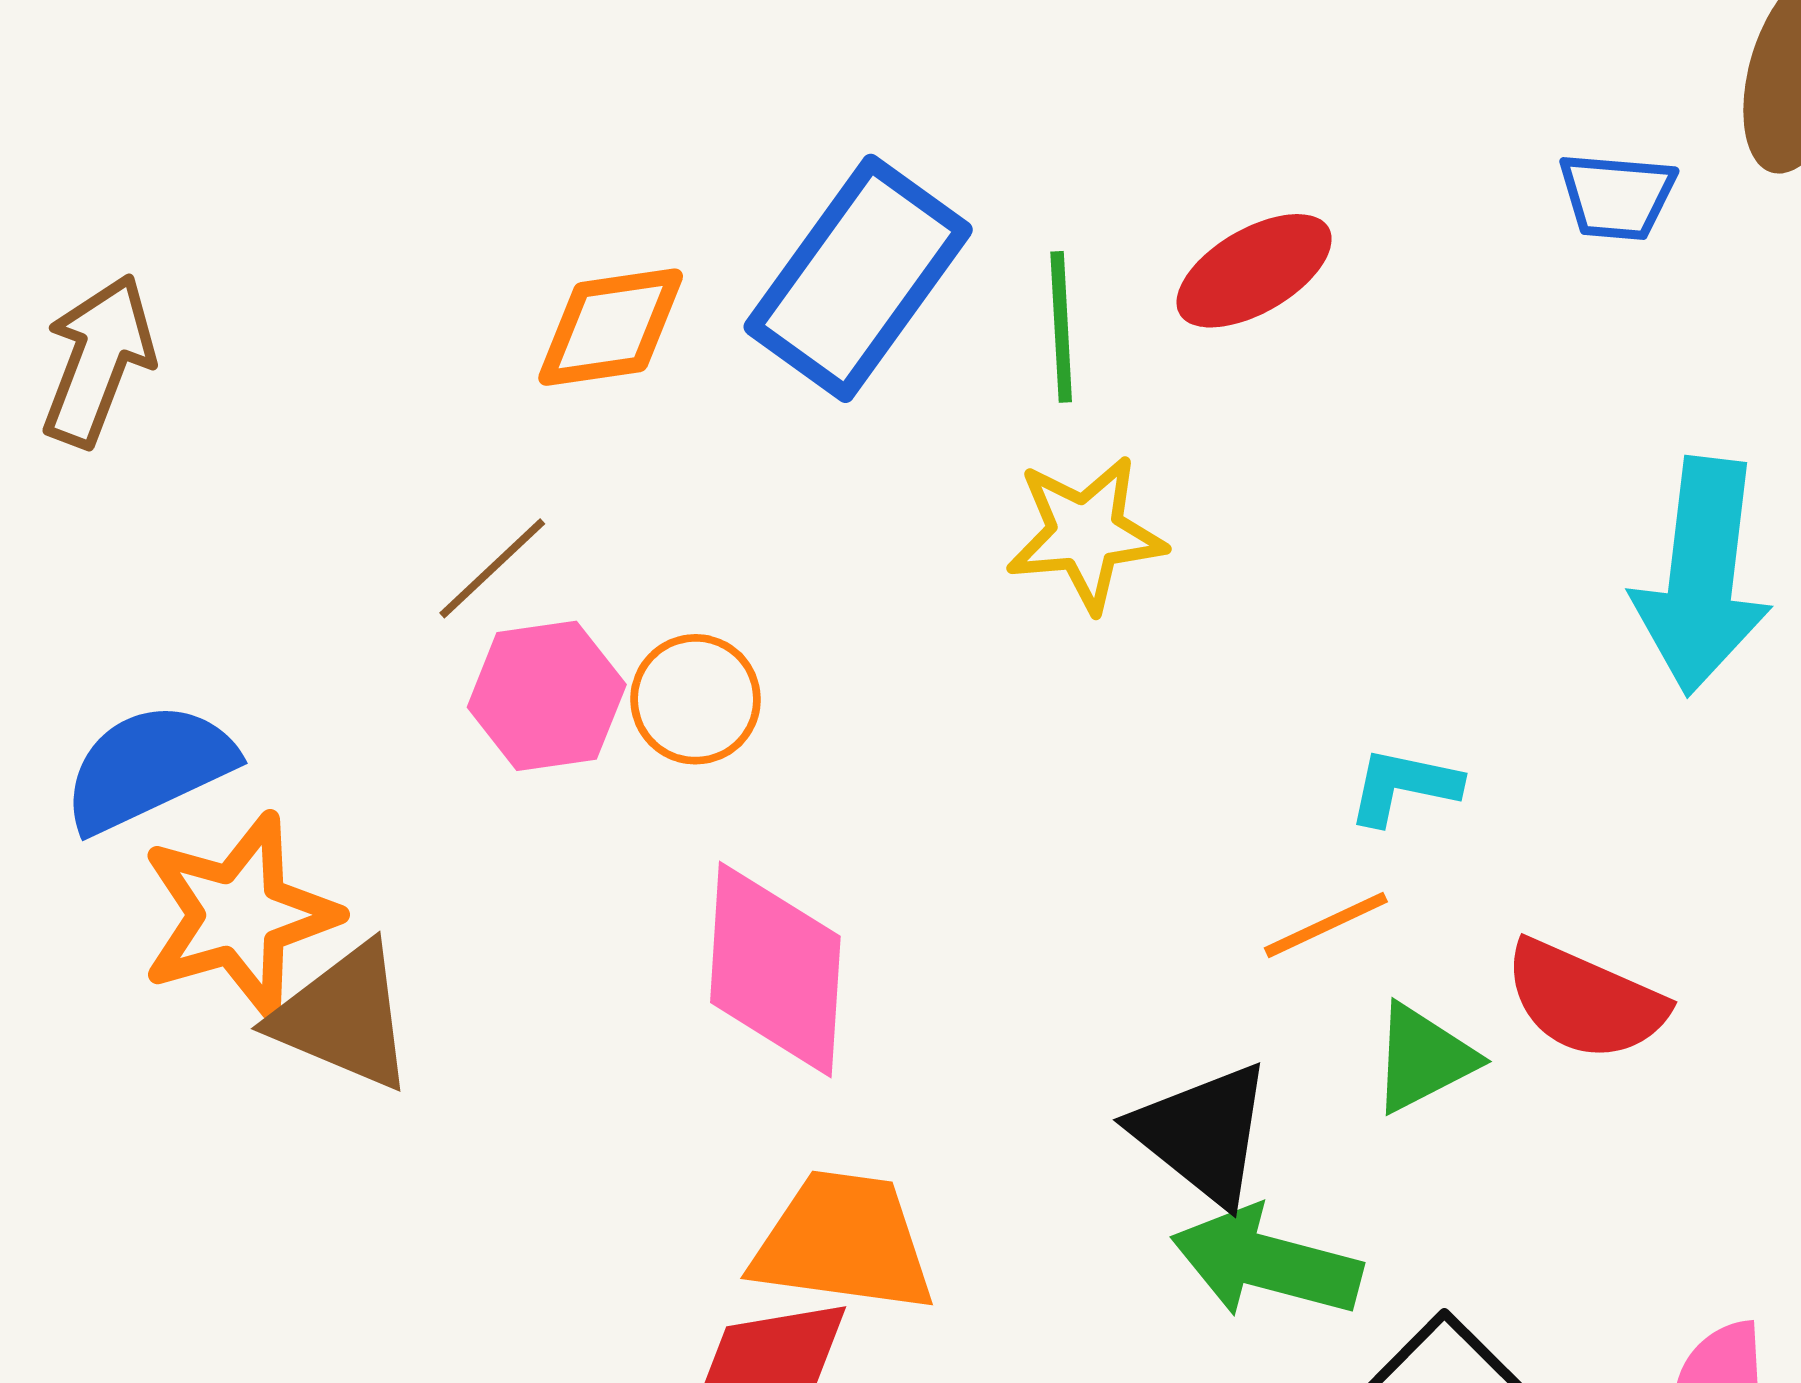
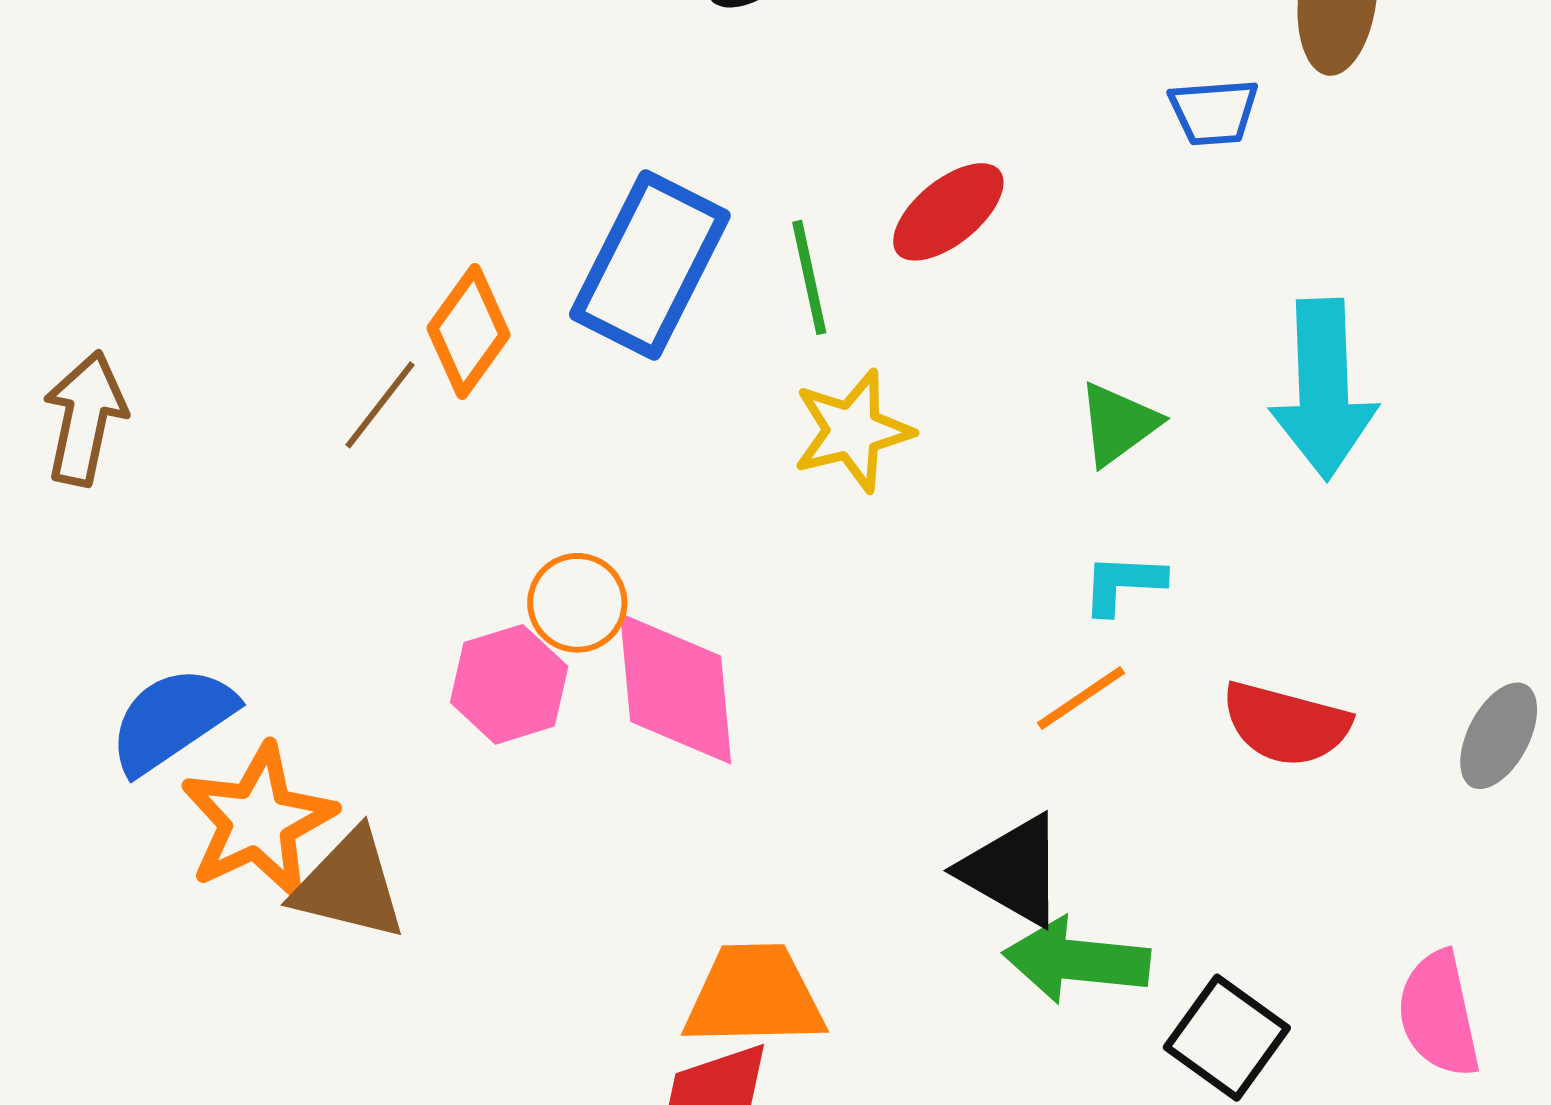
orange diamond: (611, 327) -> (468, 332), turned -37
brown line: (492, 568) -> (380, 405), moved
pink hexagon: (547, 696) -> (509, 684), moved
pink diamond: (775, 969) -> (676, 689), moved
green triangle: (1423, 1058) -> (1118, 424), moved

